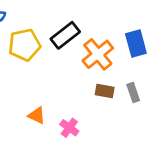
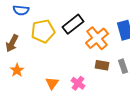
orange triangle: (37, 116) -> (52, 83), turned 40
pink cross: (69, 128) -> (78, 83), moved

